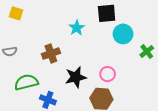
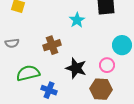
cyan circle: (123, 34) -> (122, 45), moved
black star: (76, 77) -> (76, 68), turned 30

